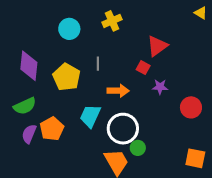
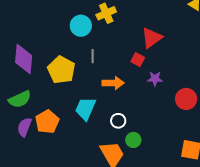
cyan circle: (69, 29) -> (81, 26), moved
white circle: (123, 129) -> (118, 121), size x0.5

